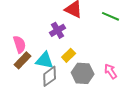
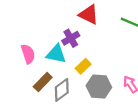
brown rectangle: (23, 60) -> (43, 82), moved
cyan triangle: (45, 60) -> (56, 54), moved

